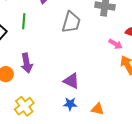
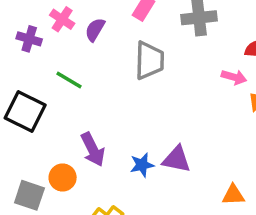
green line: (24, 21) -> (69, 80), turned -49
blue star: (70, 104) -> (142, 165), moved

